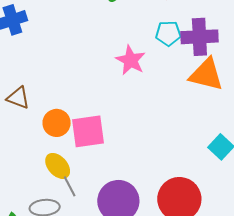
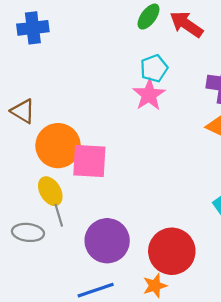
cyan pentagon: (168, 33) -> (154, 68), moved, turned -30
orange circle: (57, 123) -> (58, 146), size x1.5

